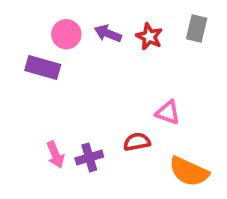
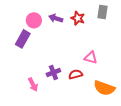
purple rectangle: (43, 68) -> (23, 39), turned -72
purple cross: (89, 157) -> (53, 72), moved

